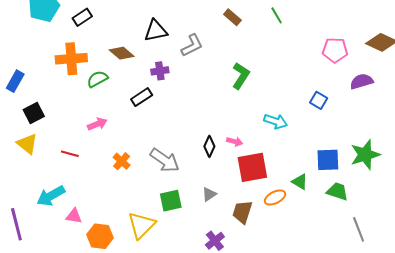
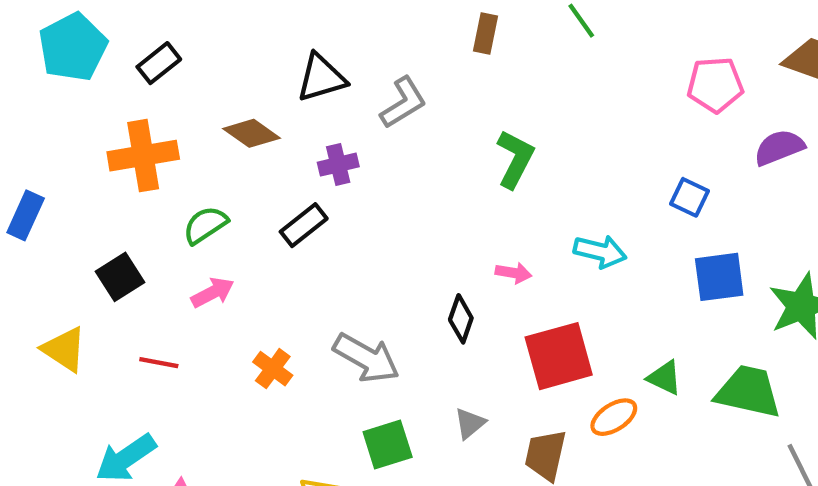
brown rectangle: (232, 17) -> (486, 33), turned 66
green semicircle: (97, 79) -> (205, 225), moved
black square: (34, 113) -> (120, 277), moved
pink arrow: (235, 142) -> (513, 273), moved
blue square: (328, 160) -> (719, 277), moved
green trapezoid: (337, 191) -> (748, 392), size x1.4

